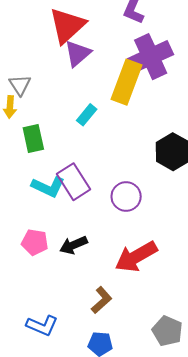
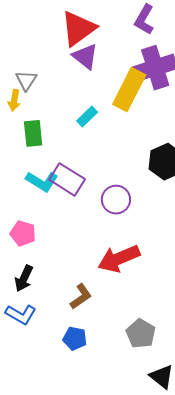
purple triangle: (78, 53) -> (85, 56), turned -48
purple rectangle: (74, 182) -> (67, 179), turned -32
black arrow: (73, 245) -> (24, 278), moved, turned -48

